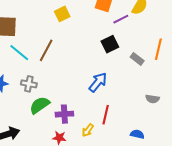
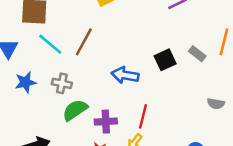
black square: (110, 44) -> (165, 60), moved
blue arrow: (98, 82) -> (125, 75), moved, turned -120
red line: (106, 115) -> (143, 116), moved

